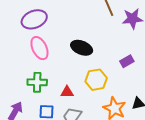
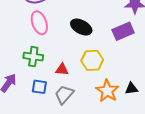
purple rectangle: (127, 61) -> (123, 31), moved, size x1.5

